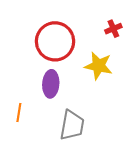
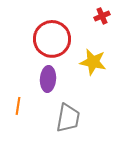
red cross: (113, 29) -> (102, 16), moved

